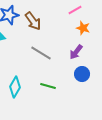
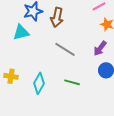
brown arrow: (33, 21) -> (57, 17), turned 48

